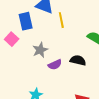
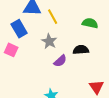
gray star: (40, 50) -> (49, 41), moved

